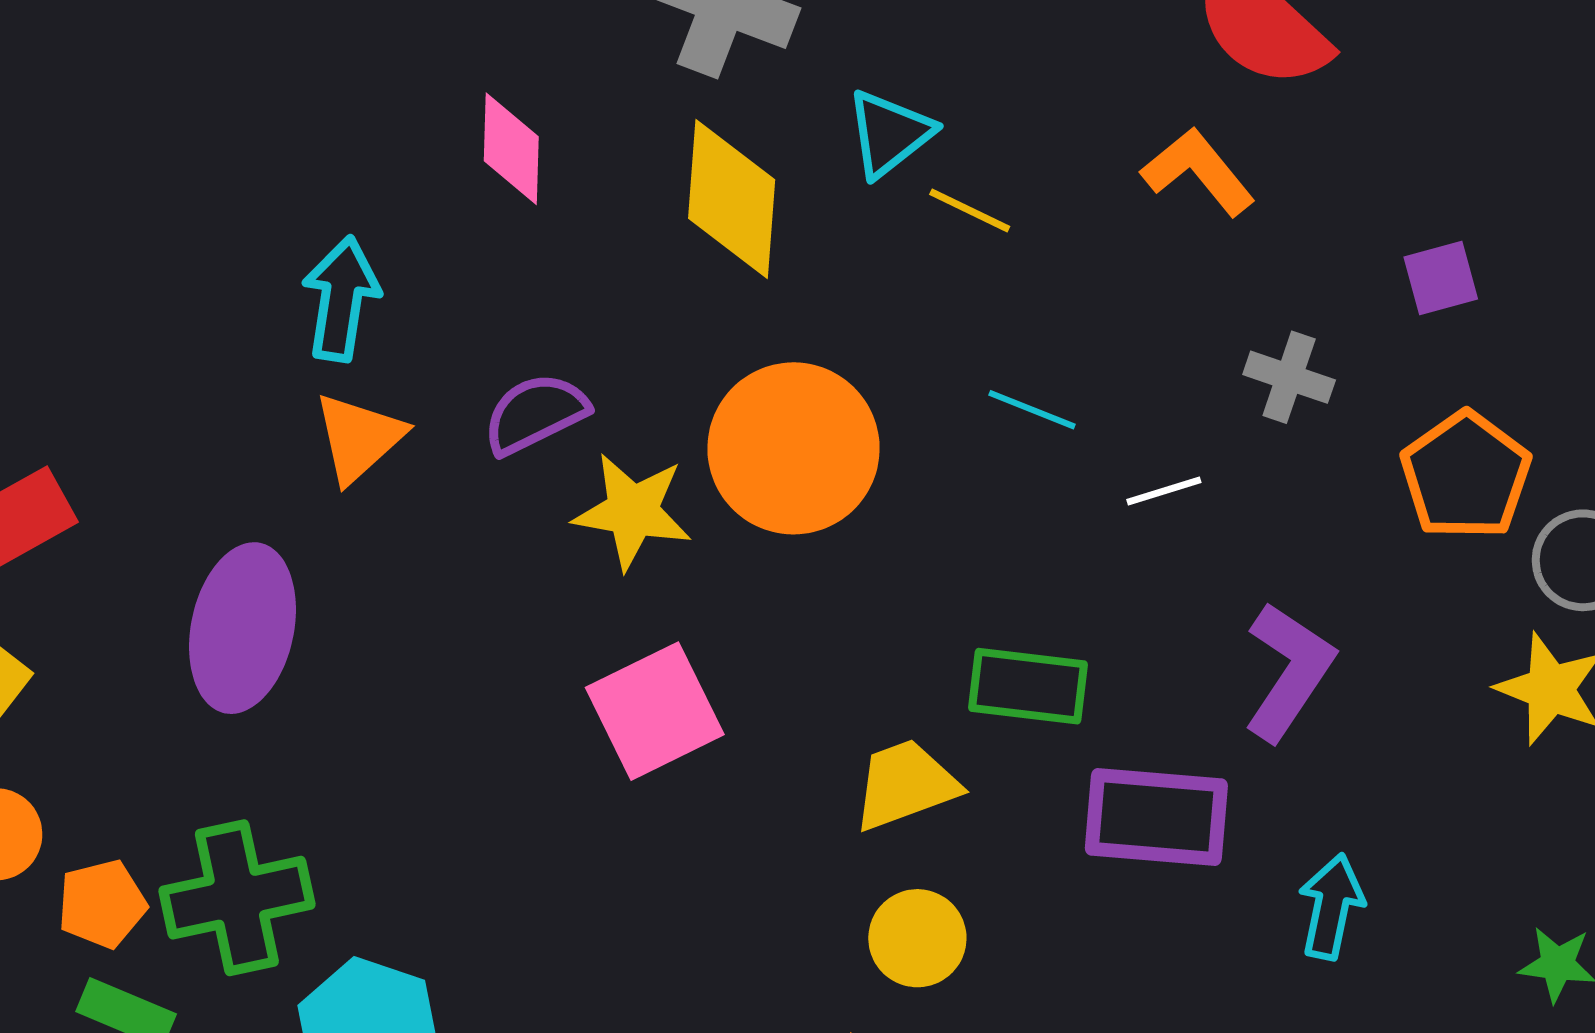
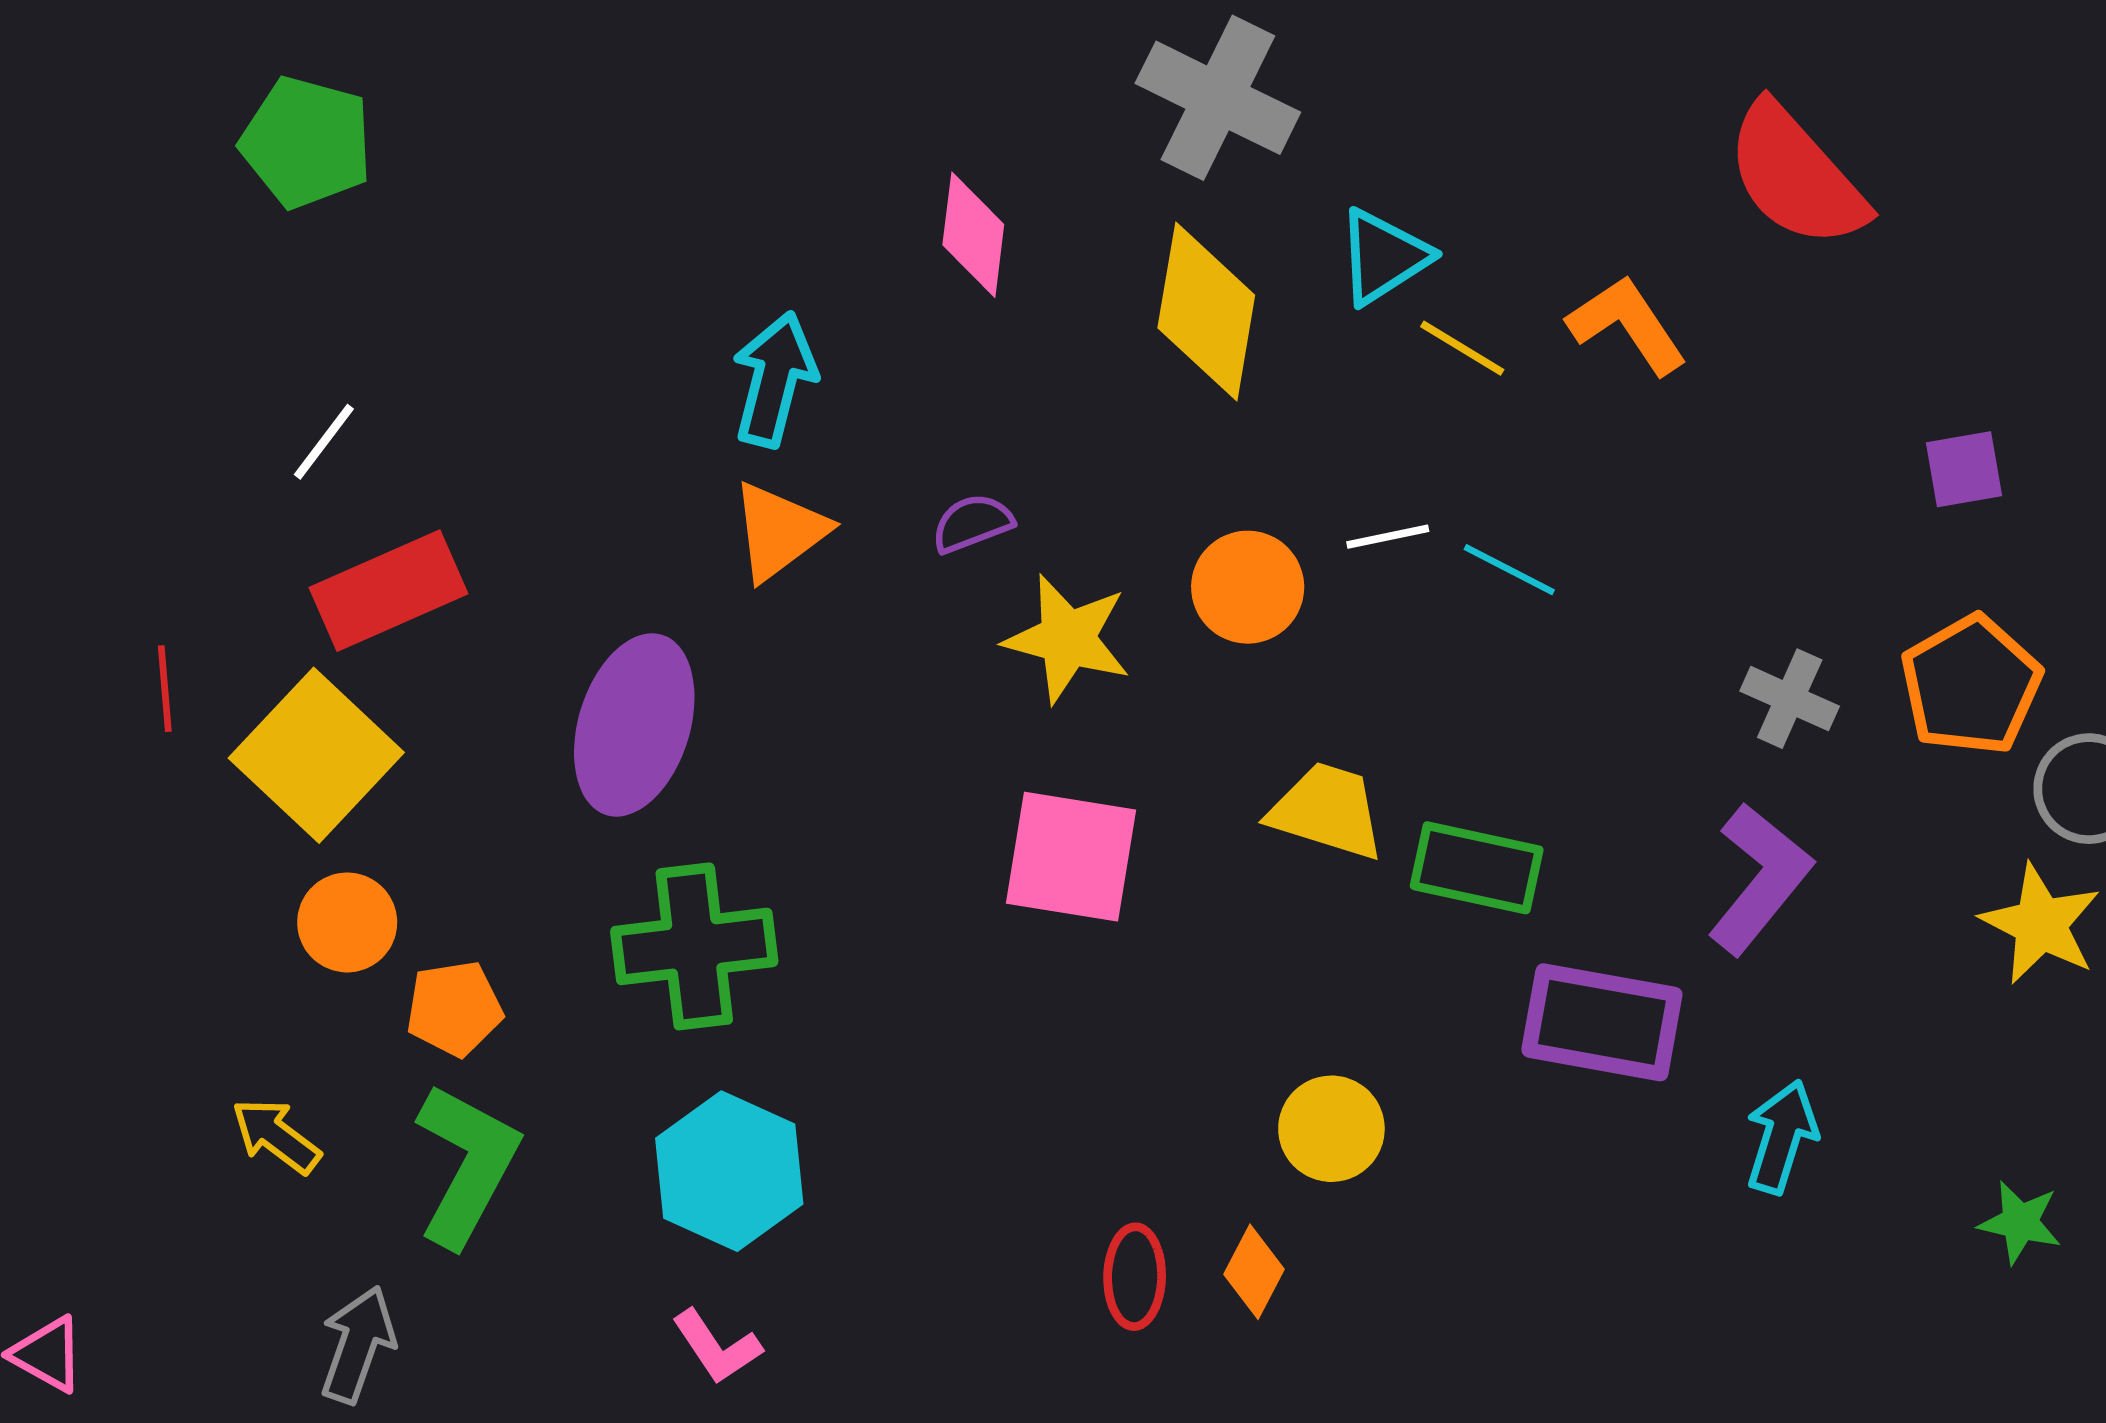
orange L-shape: (1198, 172) -> (1627, 325), moved
gray cross: (1289, 377) -> (1790, 699), moved
purple semicircle: (535, 414) -> (972, 523), size x0.7
orange circle: (793, 448) -> (1248, 587), size x0.6
white line: (1164, 491) -> (1388, 537), moved
pink square: (655, 711) -> (1071, 857), turned 30
yellow trapezoid: (905, 785) -> (1327, 811), moved, turned 32
green cross: (237, 898) -> (694, 946), moved

